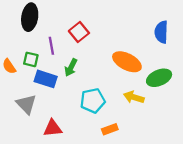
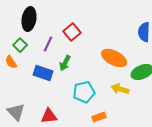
purple line: (51, 46) -> (48, 44), turned 35
green square: (31, 59) -> (20, 45), moved, turned 32
gray triangle: (26, 104) -> (16, 112), moved

